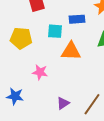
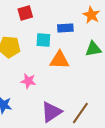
purple triangle: (63, 103) -> (51, 112), size x1.6

